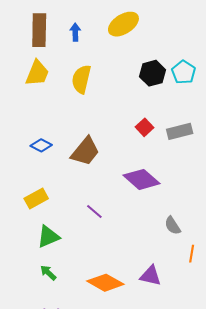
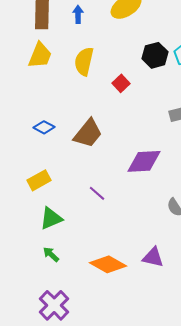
red square: (144, 127) -> (121, 83), moved
purple diamond: (141, 179) -> (144, 161), turned -45

